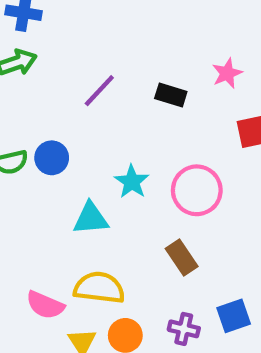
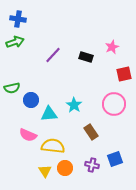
blue circle: (52, 158) -> (31, 100), moved
cyan star: (132, 182) -> (74, 105), moved
pink circle: (197, 190) -> (114, 104), moved
pink semicircle: (45, 305) -> (28, 135), moved

